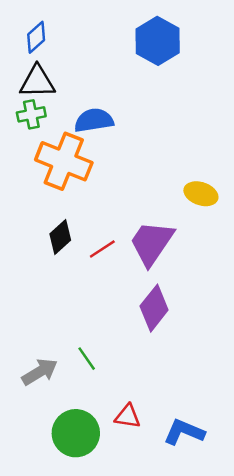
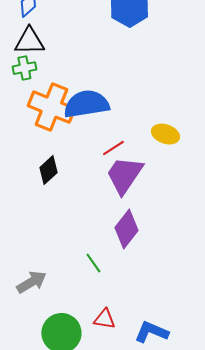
blue semicircle: (94, 120) -> (86, 104), moved, size x1.4
red line: (102, 249) -> (113, 148), moved
green line: (87, 359) -> (93, 263), moved

